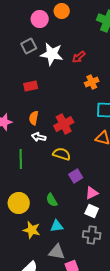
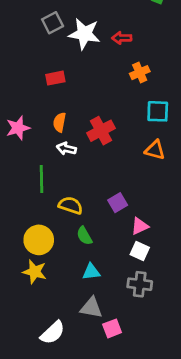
red arrow: (79, 57) -> (122, 38), turned 40
yellow semicircle: (62, 154) -> (71, 205), moved
yellow star: (32, 230) -> (35, 272), moved

